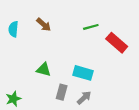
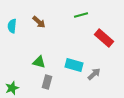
green line: (91, 27) -> (81, 15), moved
gray rectangle: (62, 92) -> (47, 82), moved
gray arrow: (84, 98) -> (94, 74), moved

